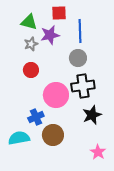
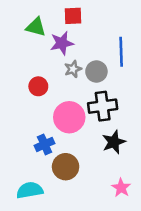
blue line: (80, 31) -> (121, 52), moved
gray star: (31, 44) -> (73, 69), moved
cyan semicircle: (19, 138) -> (30, 190), moved

